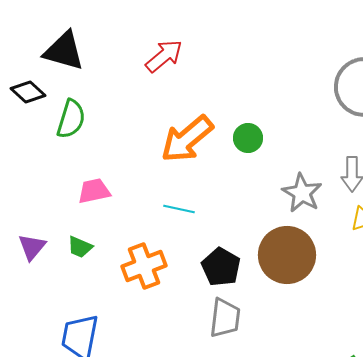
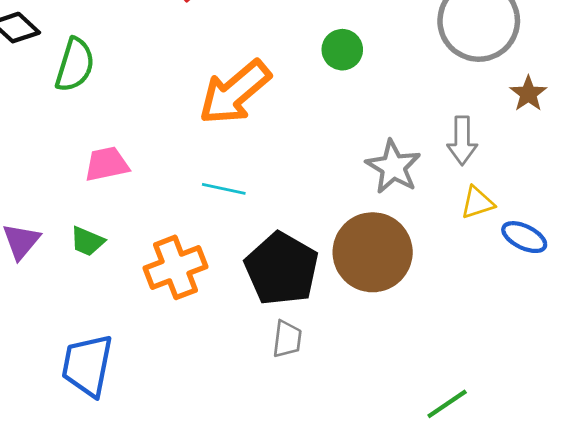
green circle: (248, 138) -> (342, 50), moved
black pentagon: (221, 267) -> (282, 269), size x1.4
gray trapezoid: (225, 318) -> (287, 339), size x0.7

